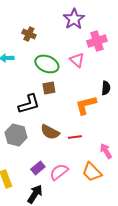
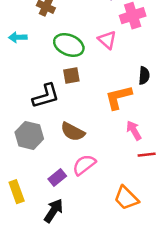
red line: (75, 137) -> (147, 155), moved
pink arrow: (106, 151) -> (134, 130), moved
pink semicircle: (59, 172) -> (84, 165), moved
orange trapezoid: (92, 172) -> (126, 198), moved

